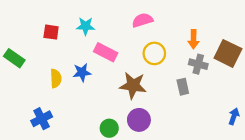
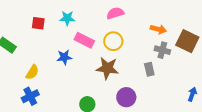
orange arrow: (194, 39) -> (158, 29), turned -77
yellow circle: (154, 53) -> (113, 41), moved
yellow semicircle: (56, 78) -> (32, 72), moved, turned 35
purple circle: (139, 120) -> (126, 97), moved

